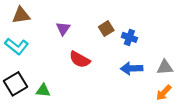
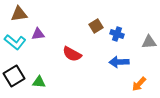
purple triangle: (63, 29) -> (38, 34), moved, turned 48
gray triangle: (165, 67) -> (149, 42), moved
orange arrow: (164, 93) -> (139, 84), moved

